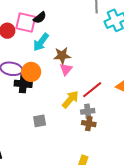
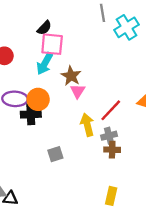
black semicircle: (40, 18) -> (44, 28), moved
pink square: (26, 22) -> (52, 44), moved
brown star: (62, 56) -> (71, 76), turned -30
yellow arrow: (70, 99) -> (87, 125), turned -48

